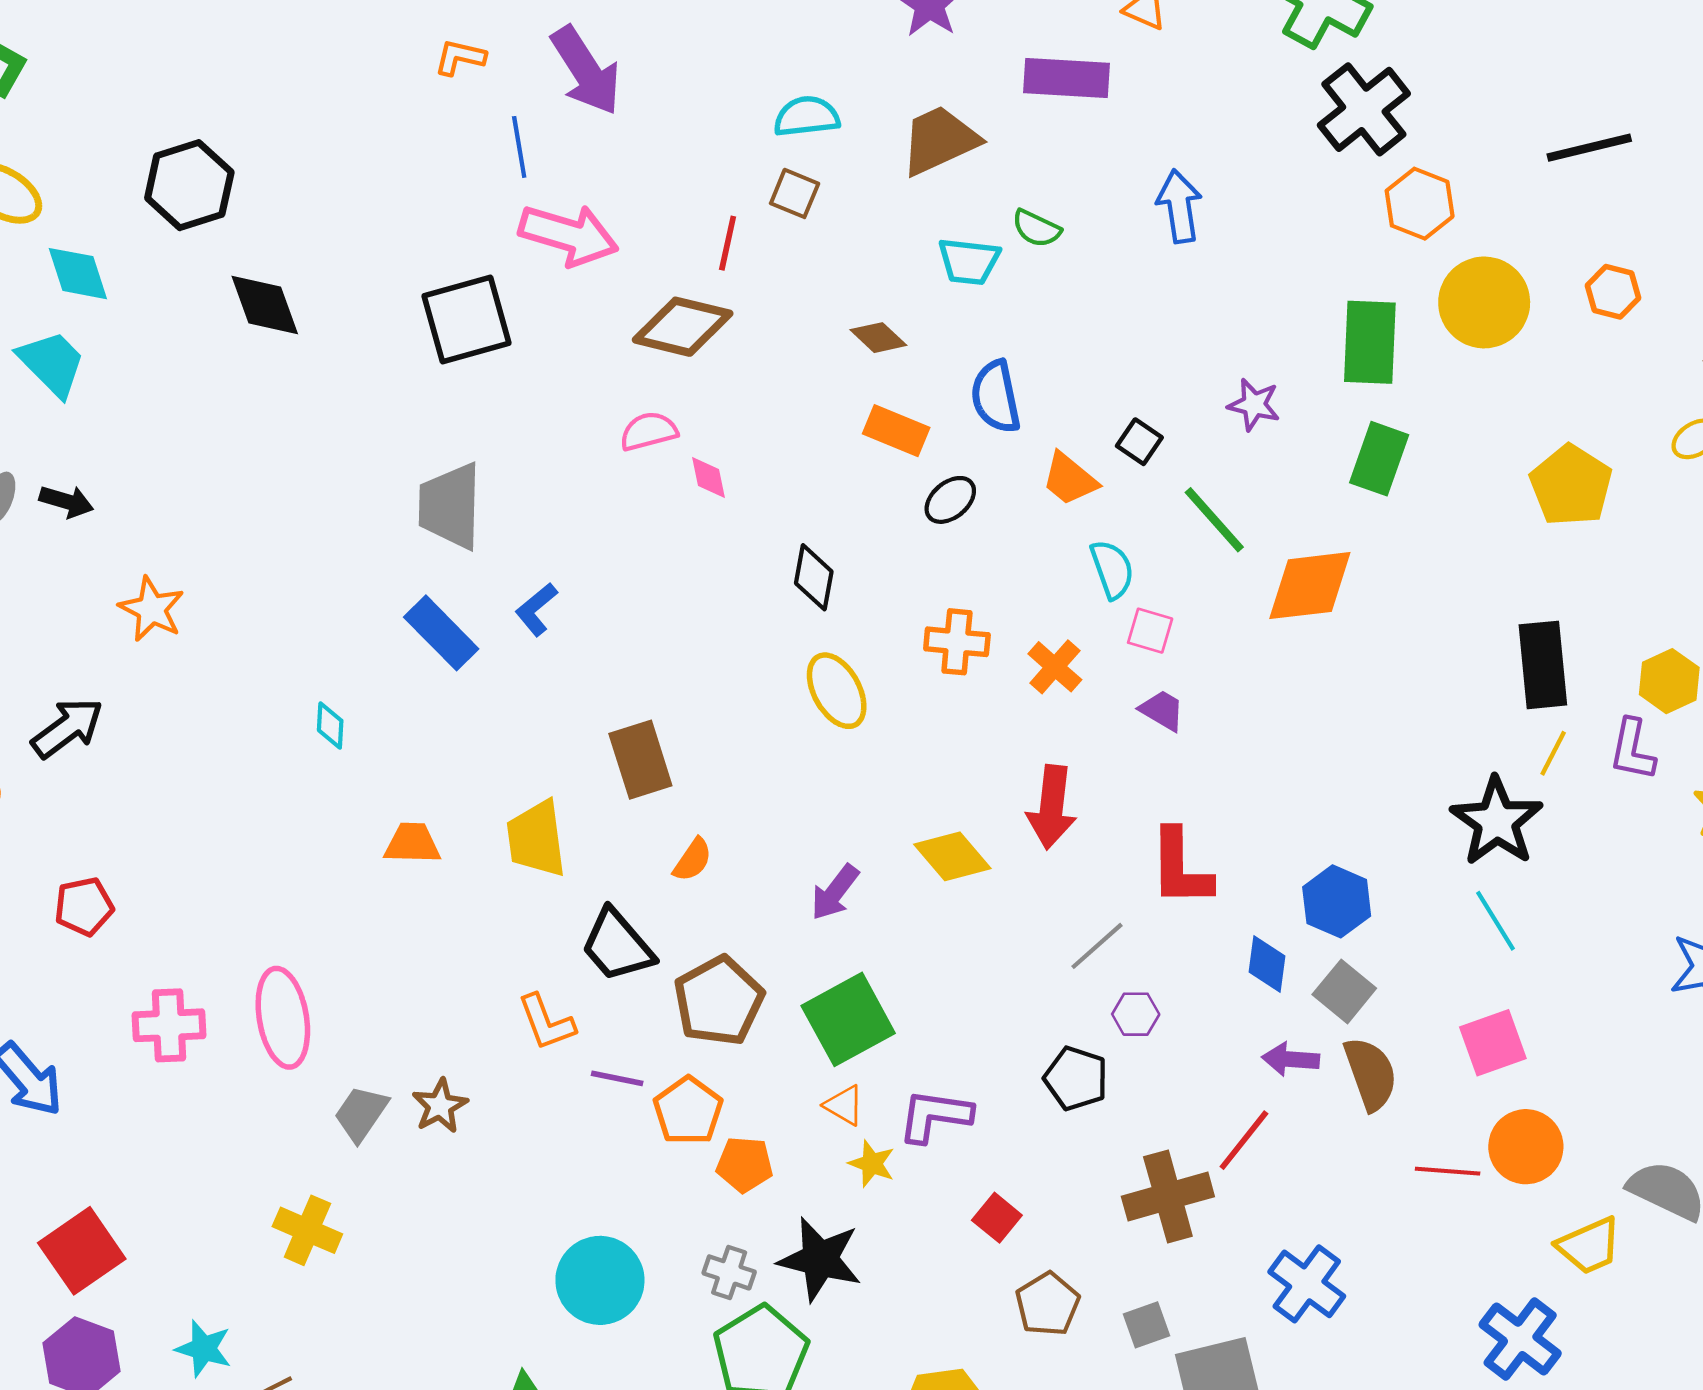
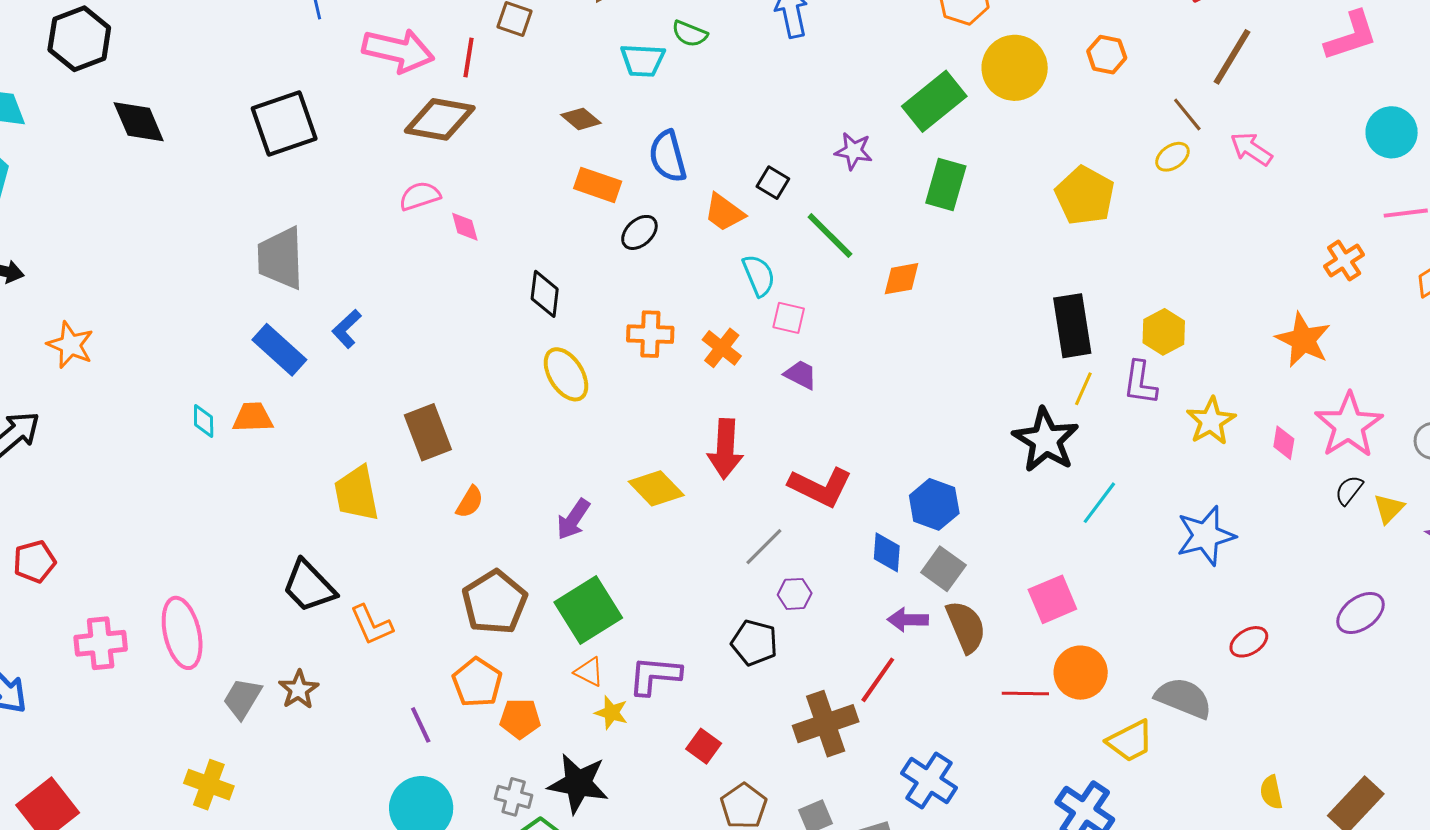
pink arrow: (569, 235) -> (398, 51), moved
green rectangle: (1370, 342) -> (934, 101), turned 52
orange diamond: (1310, 586) -> (901, 279), size x0.6
orange trapezoid: (412, 843) -> (253, 417), moved
red L-shape: (1180, 868) -> (820, 487), turned -60
cyan line: (1496, 921) -> (1099, 503), moved, turned 72
black trapezoid: (617, 945) -> (309, 586), moved
purple line: (617, 1078) -> (421, 725), moved, turned 57

